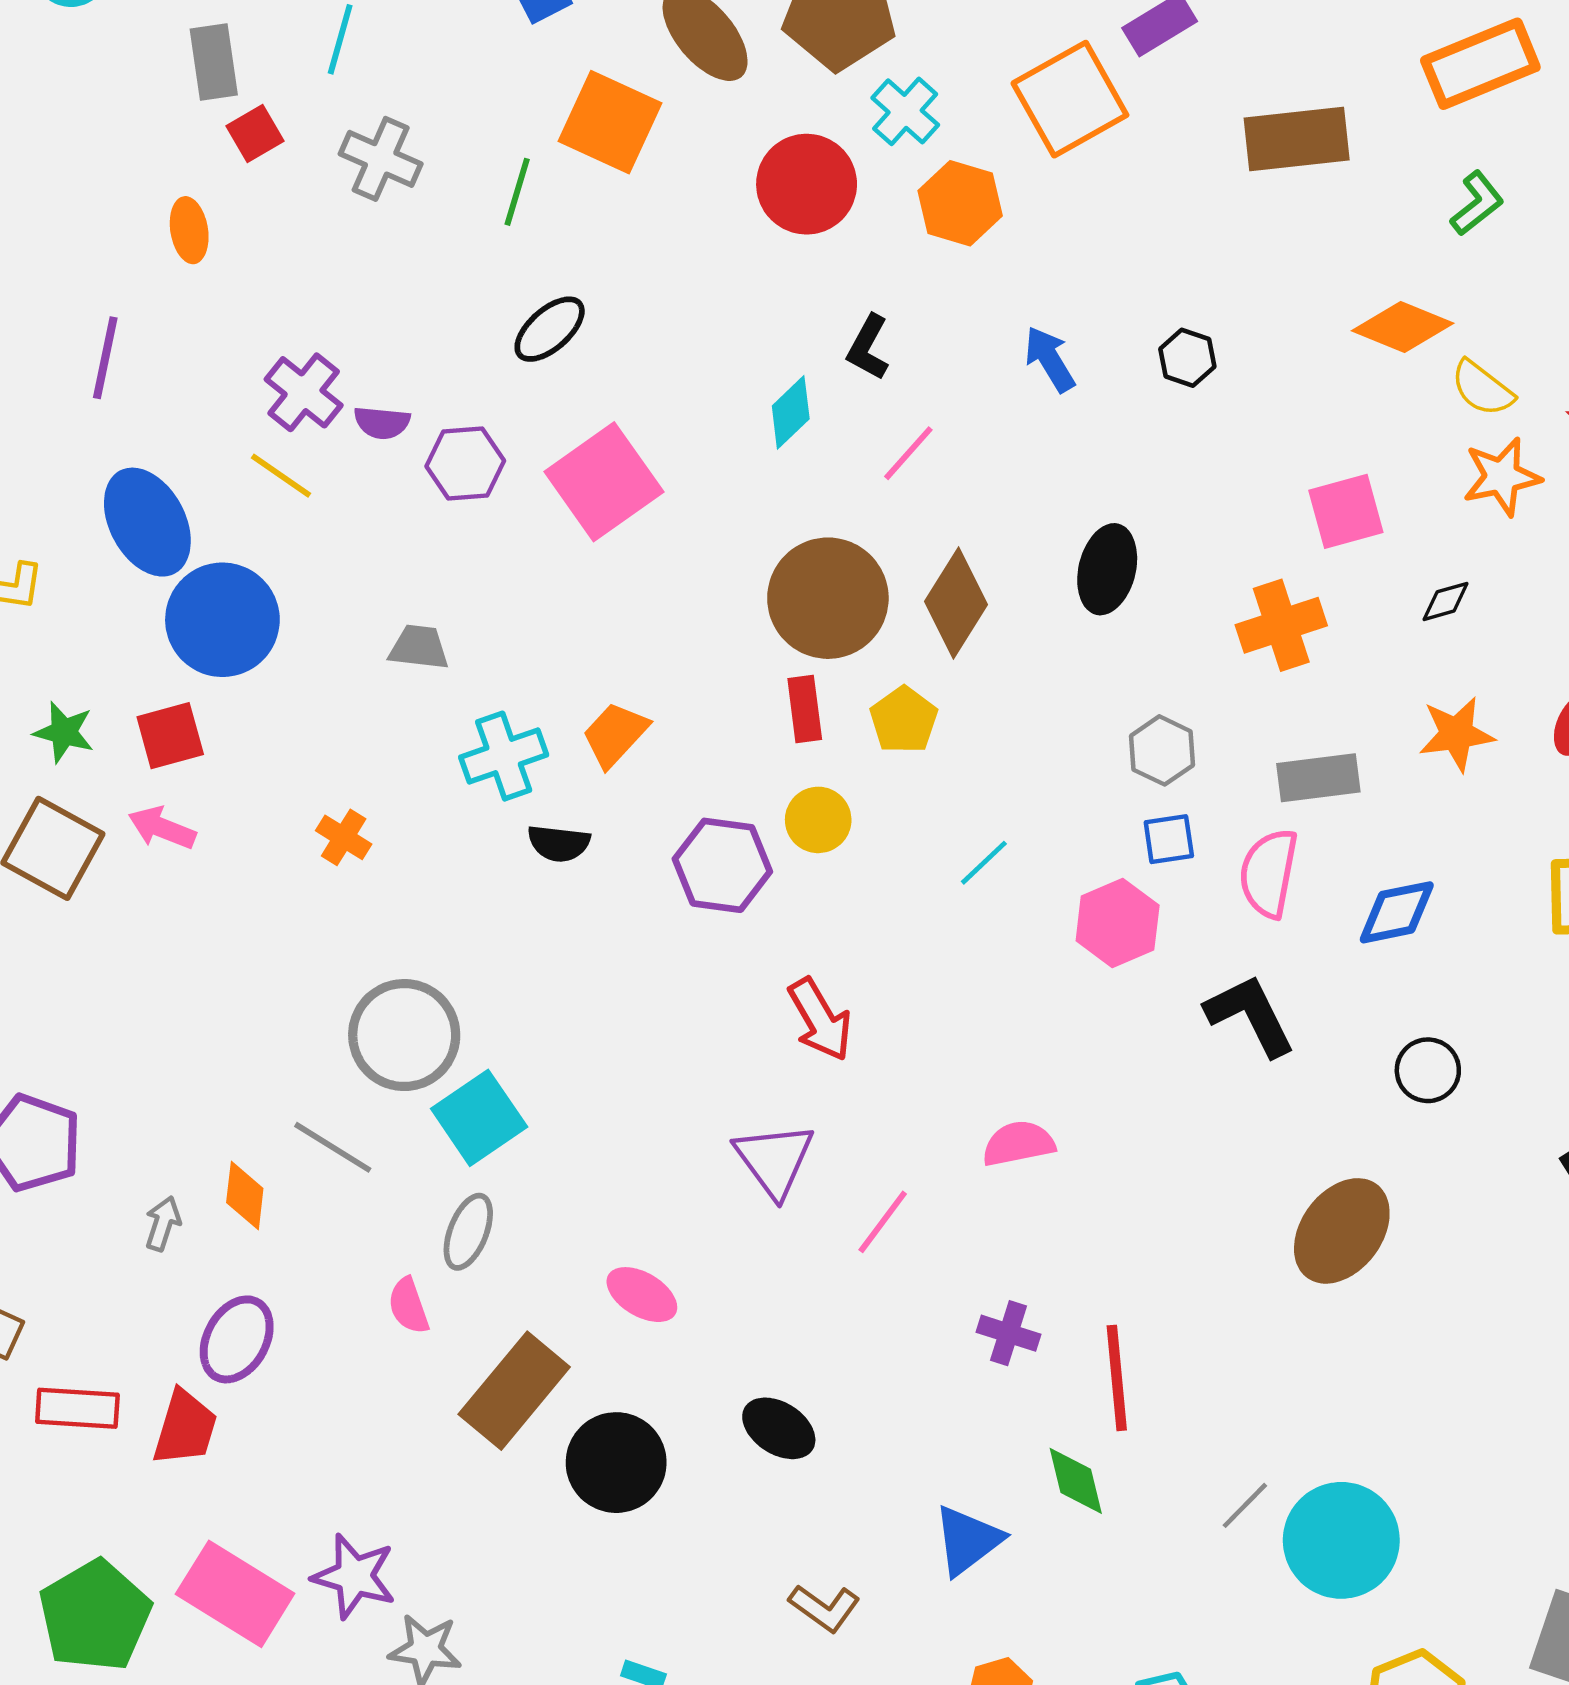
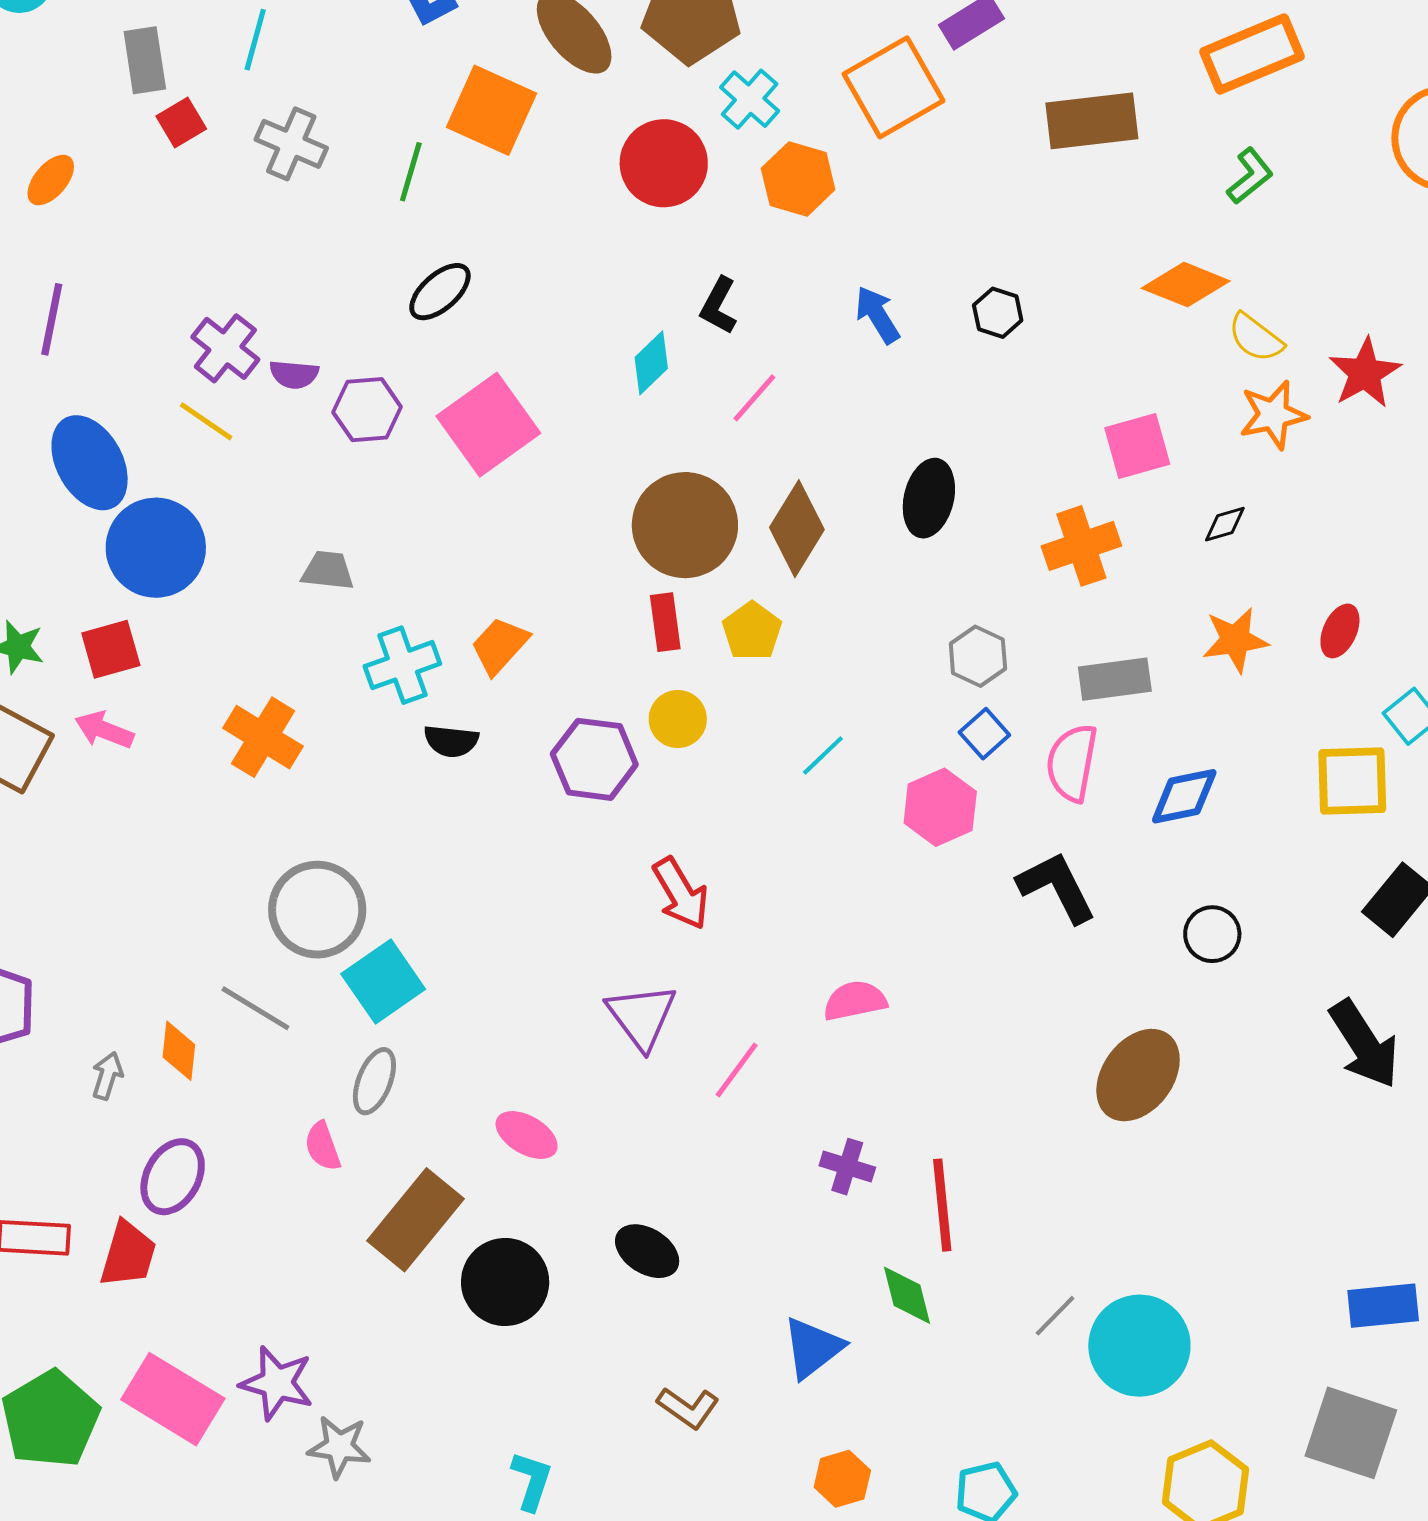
orange ellipse: (189, 230) -> (51, 180), moved, turned 50
orange cross: (344, 837) -> (263, 737), size x1.6
blue square: (1169, 839) -> (984, 734), turned -33

